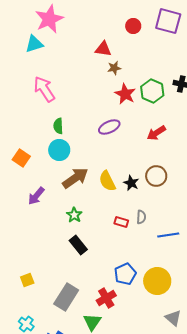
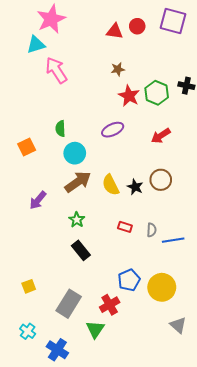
red triangle: (103, 49) -> (115, 31), moved
pink arrow: (44, 89) -> (56, 70), moved
cyan circle: (59, 150) -> (75, 153), moved
orange square: (21, 158) -> (27, 147), moved, turned 30
gray semicircle: (141, 217) -> (152, 230), moved

